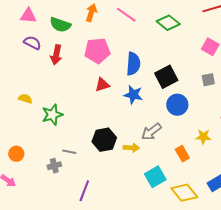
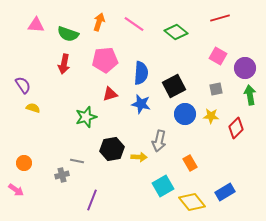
purple semicircle: (32, 43) -> (23, 85), moved, turned 30
green star: (52, 115) -> (86, 117), moved
gray arrow: (151, 132) -> (159, 141), turned -40
yellow star: (203, 137) -> (211, 116), moved

